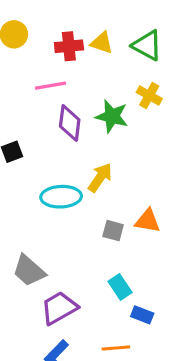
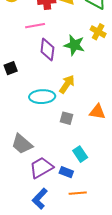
gray square: (113, 231) -> (66, 118), moved
blue rectangle: (142, 315) -> (66, 172), moved

